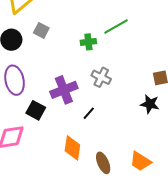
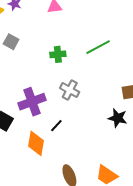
green line: (116, 26) -> (98, 47), moved
orange diamond: (72, 148) -> (36, 143), moved

